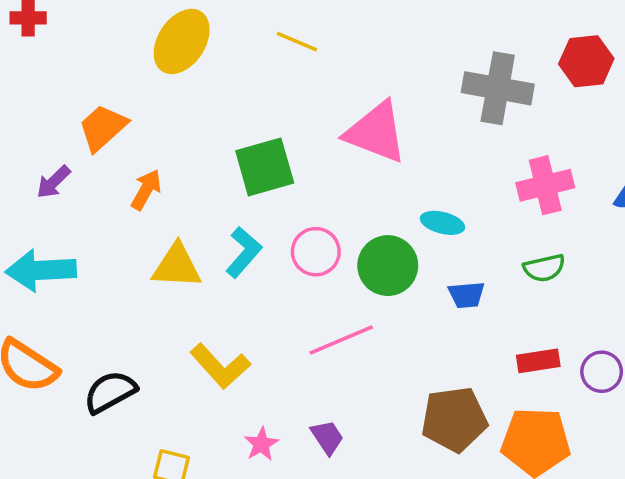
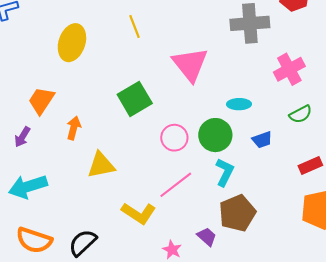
yellow line: (297, 42) -> (135, 26), turned 60
pink triangle: (376, 132) -> (190, 64), turned 45
cyan L-shape: (244, 252) -> (225, 172), moved
pink line: (341, 340) -> (176, 185), moved
brown pentagon: (454, 419) -> (237, 213), moved

